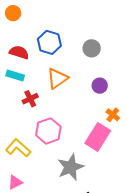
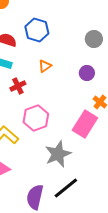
gray circle: (92, 48) -> (94, 39), moved
orange triangle: (57, 79) -> (45, 66), size x0.6

